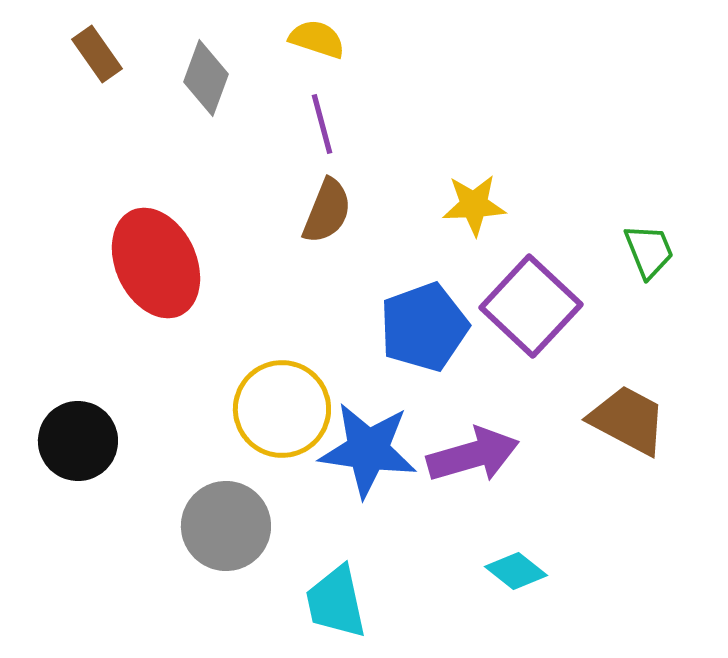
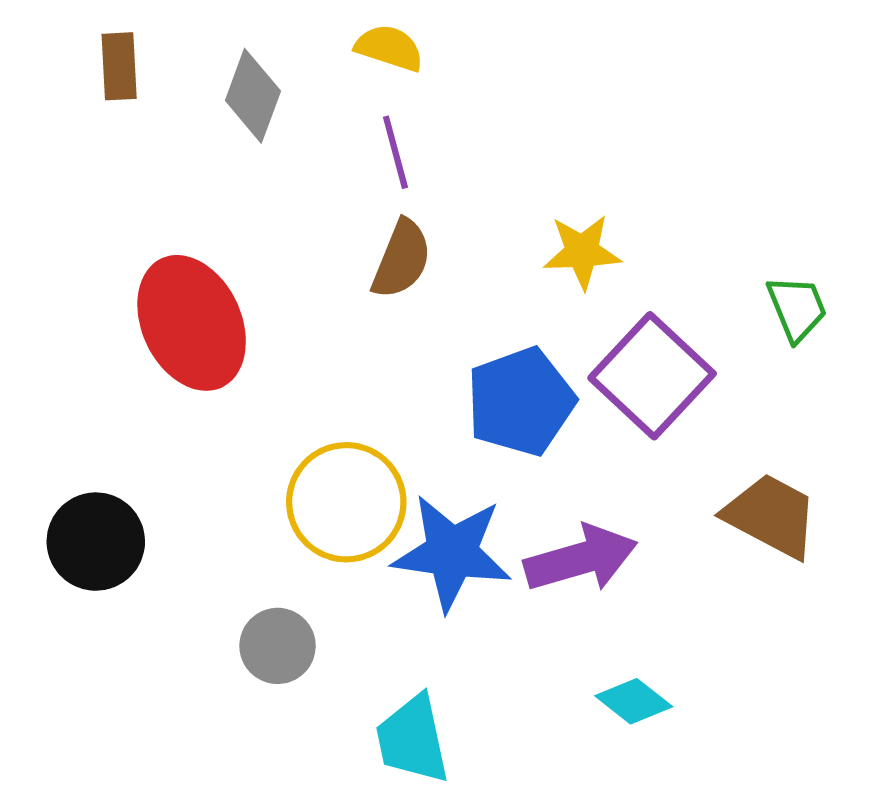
brown rectangle: (97, 54) -> (119, 66), turned 32
gray circle: (226, 526) -> (278, 646), size x0.7

